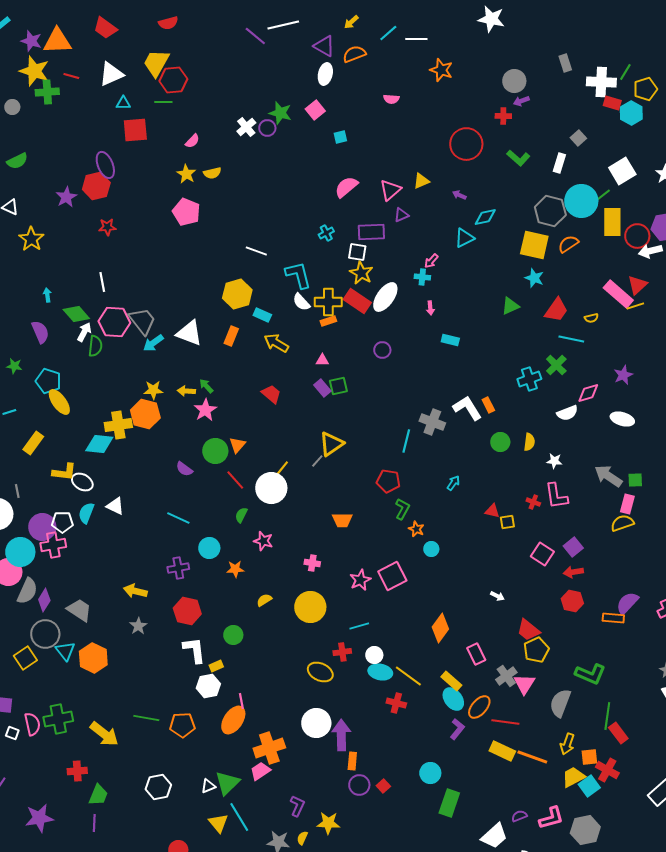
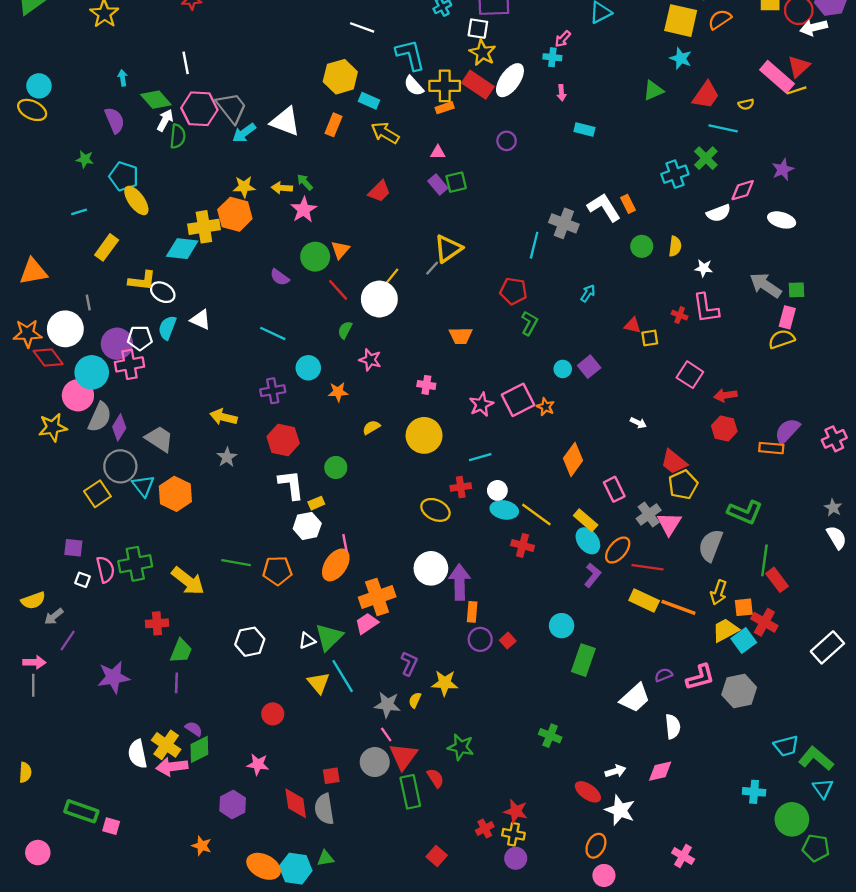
red trapezoid: (271, 394) -> (379, 191), turned 95
orange star: (416, 529) -> (545, 407), moved
purple square: (573, 547) -> (589, 367), moved

